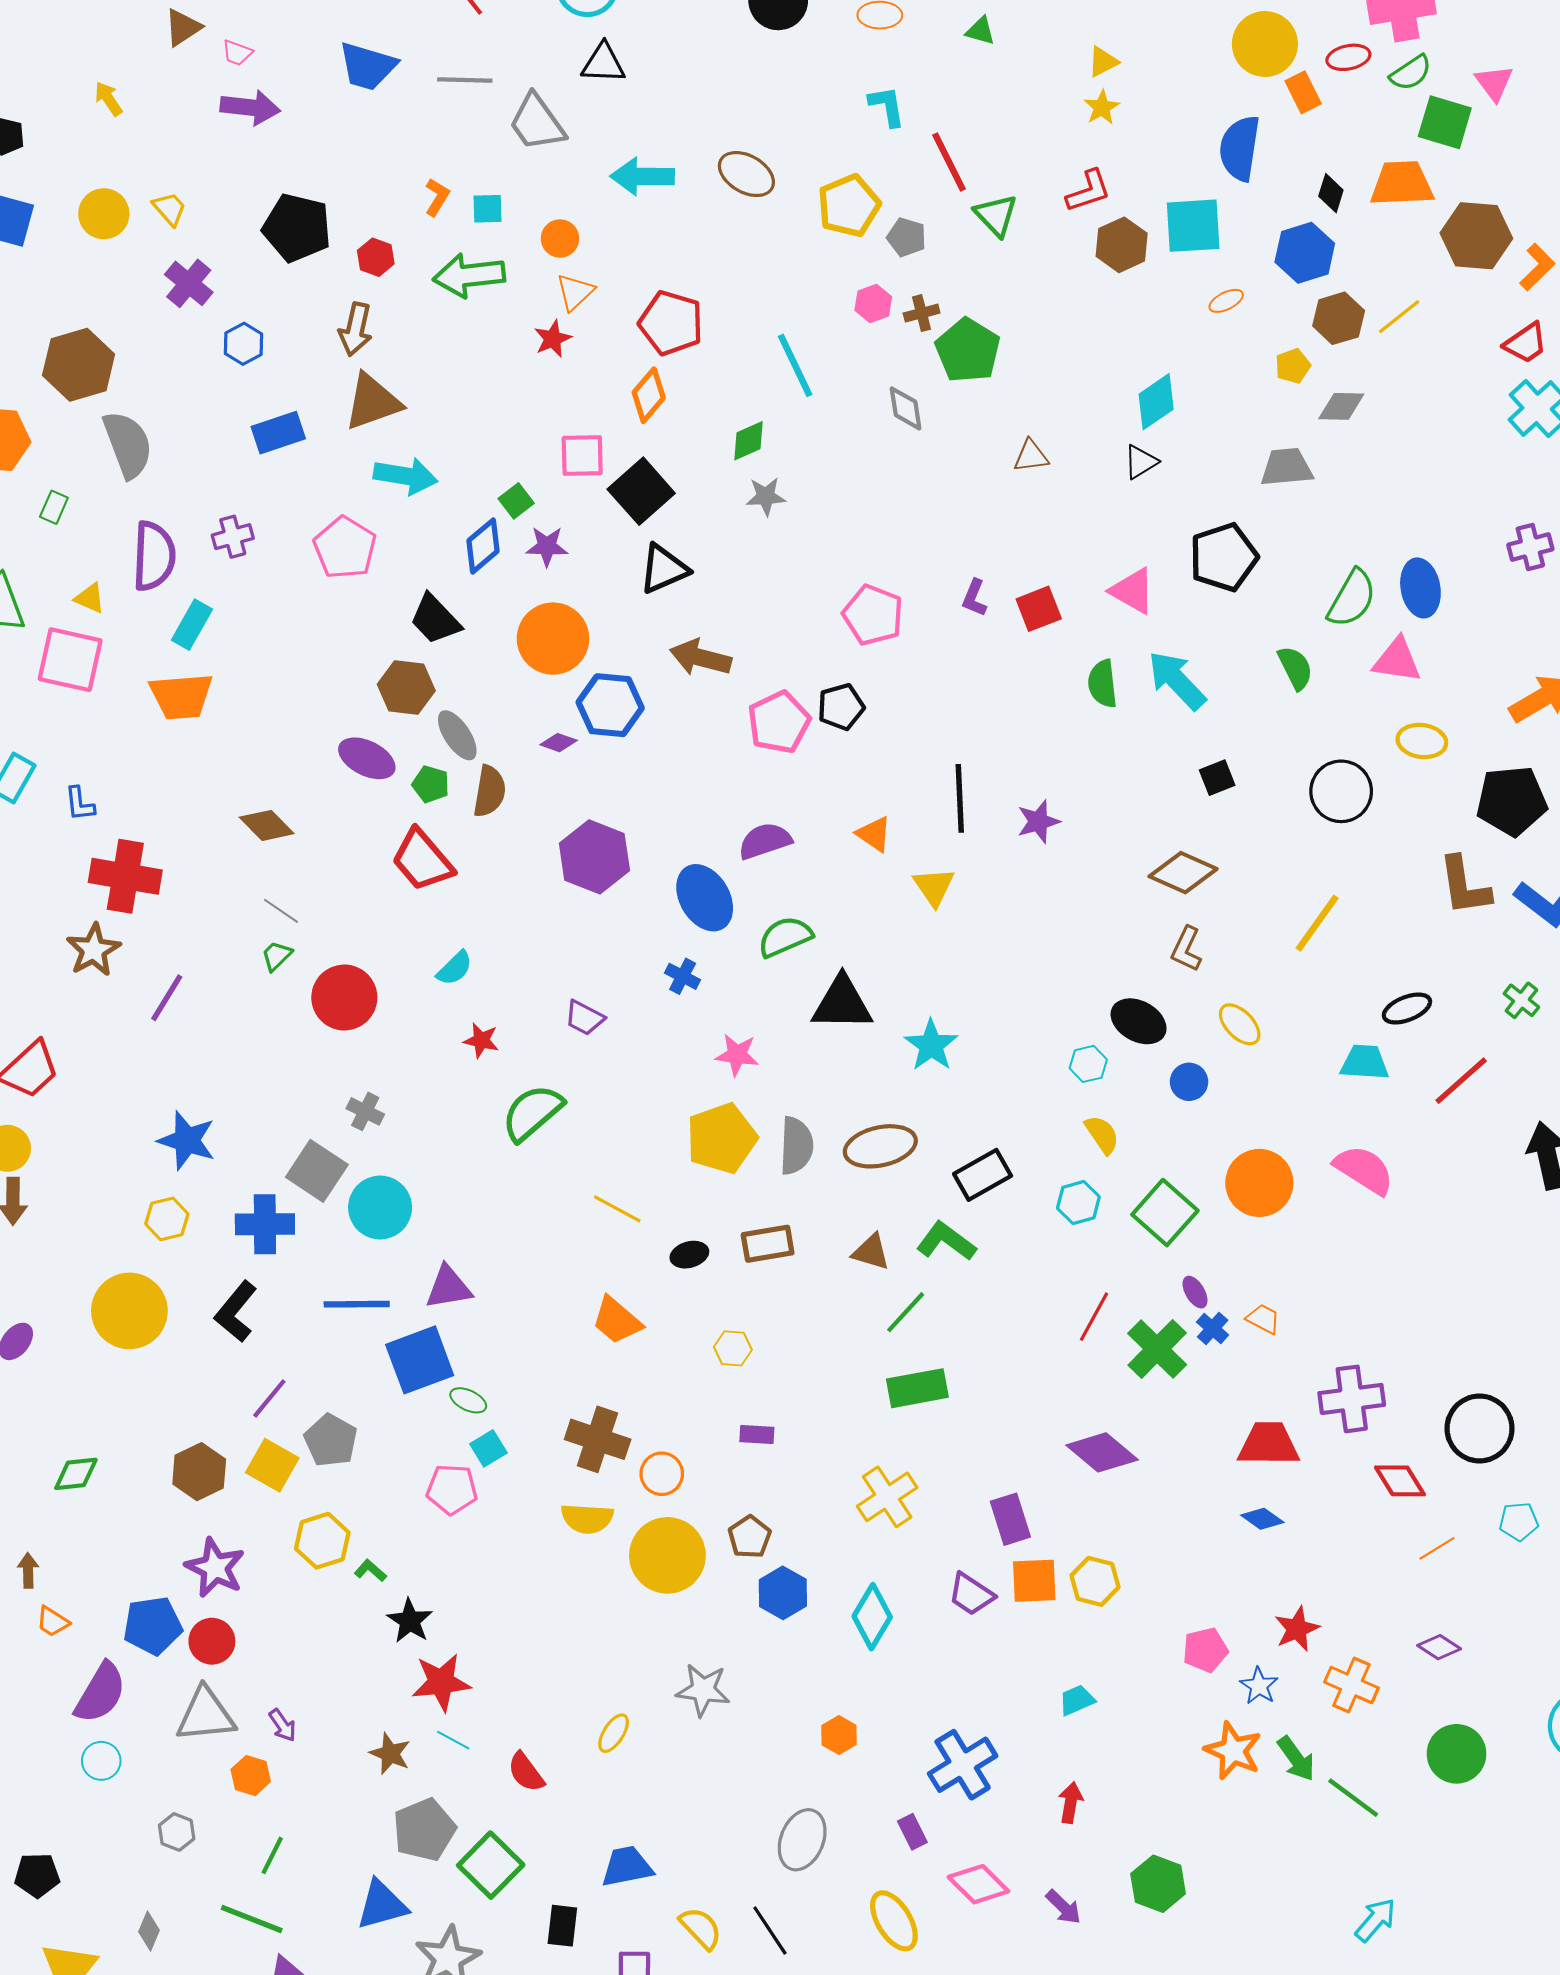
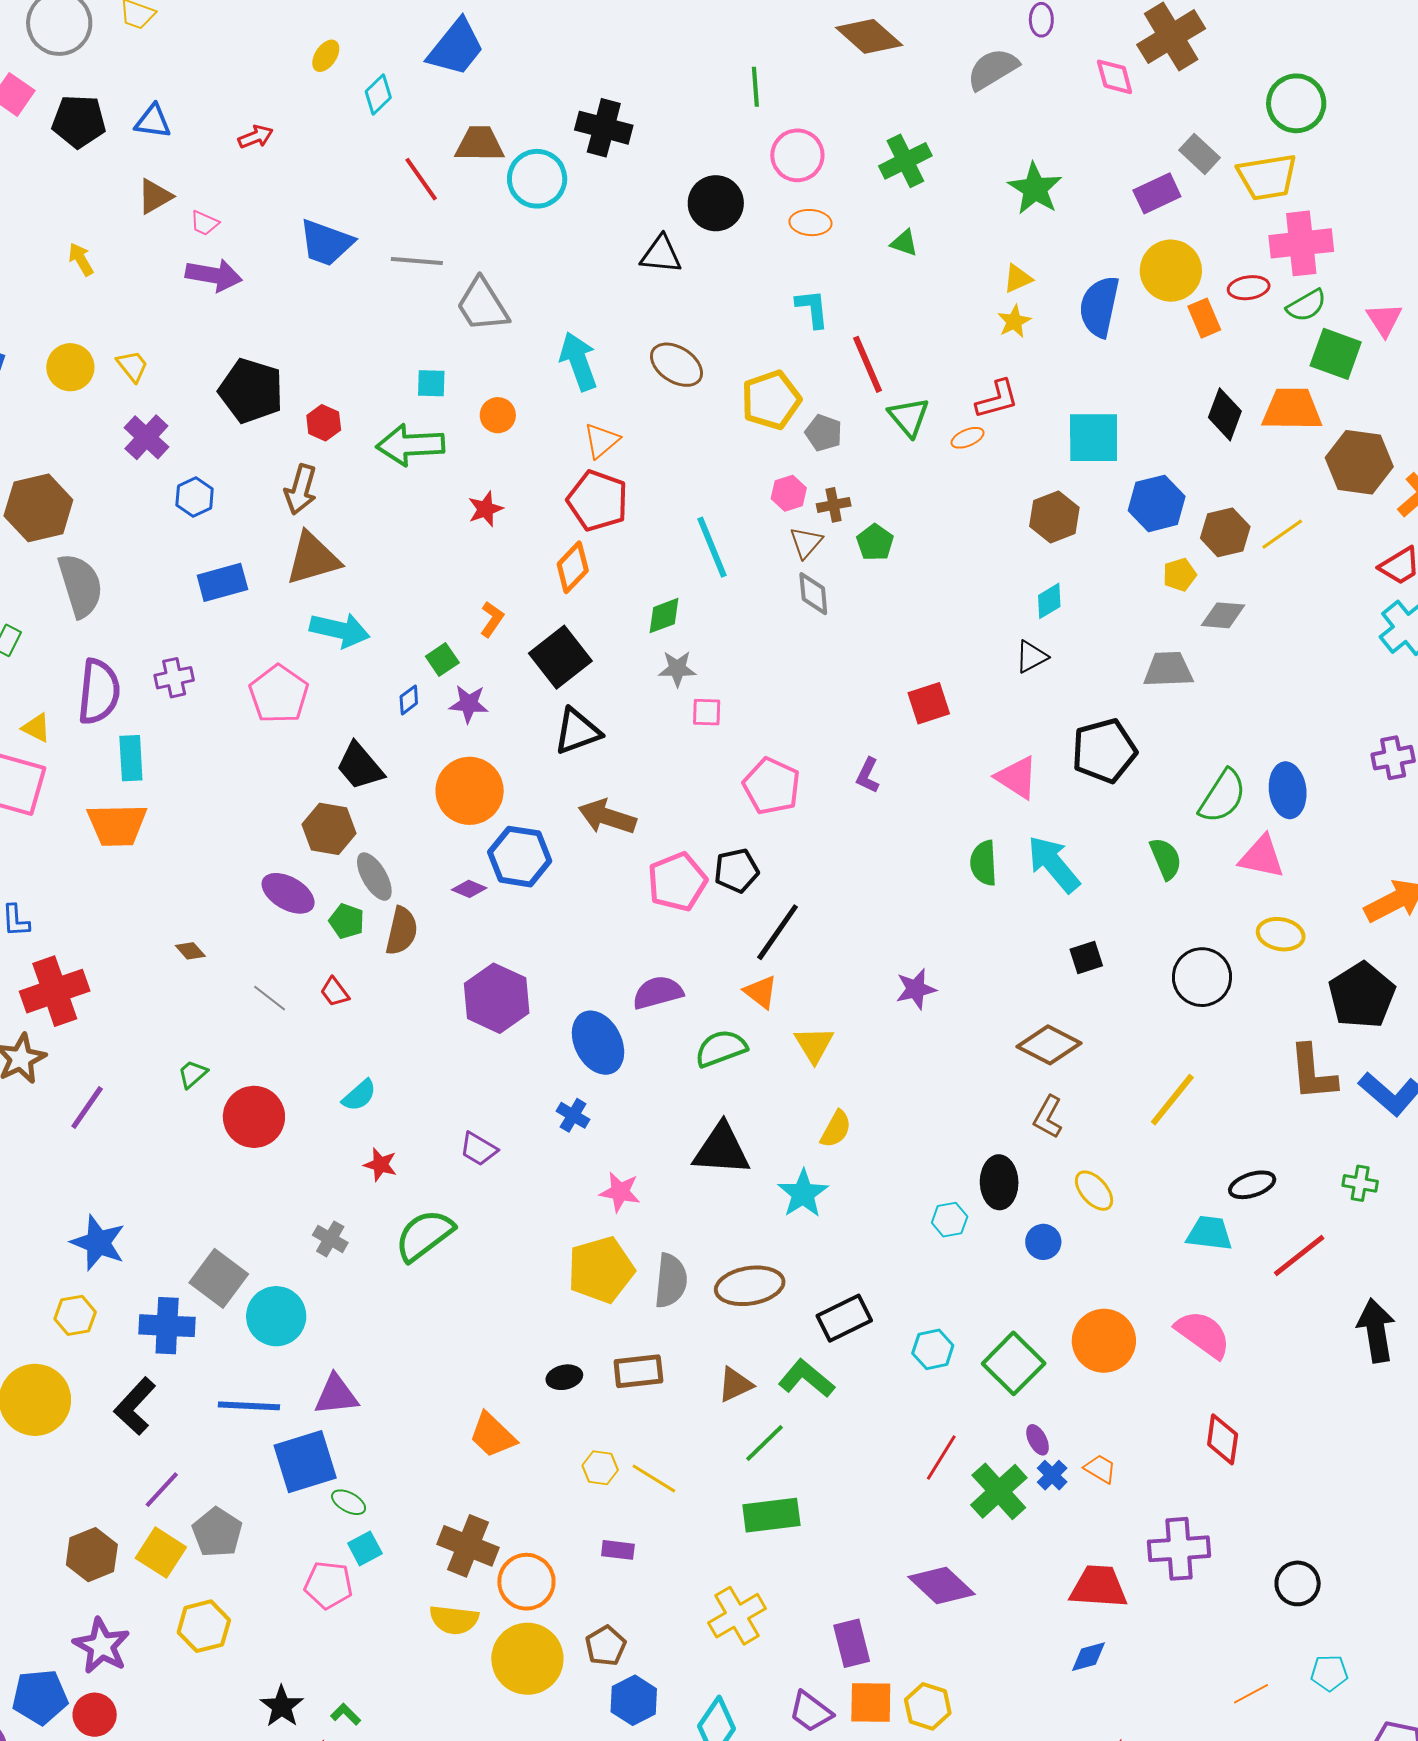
black triangle: (603, 63) -> (661, 254), moved
blue semicircle: (1240, 148) -> (1099, 307), moved
cyan arrow: (642, 176) -> (579, 361), turned 66
black diamond: (1331, 193) -> (1225, 414), size x1.4
orange L-shape: (437, 197) -> (492, 619), moved
brown hexagon: (1122, 245) -> (1054, 517), moved
blue hexagon: (1305, 253) -> (1157, 503), moved
orange triangle: (575, 292) -> (601, 441), moved
orange ellipse: (1226, 301) -> (968, 438), moved
green pentagon: (968, 350) -> (875, 542), size x0.6
cyan diamond: (1156, 402) -> (1049, 601), size x0.7
pink square: (582, 455) -> (707, 712), moved, size x0.7
brown triangle: (1031, 456) -> (806, 543), moved, turned -45
blue diamond: (483, 546) -> (409, 700), size x0.6
red square: (1039, 609) -> (929, 703), moved
cyan rectangle: (192, 625) -> (131, 758), turned -36
black line: (960, 798) -> (778, 932), moved, turned 34
black pentagon: (1512, 801) -> (1362, 995), turned -30
brown diamond: (267, 825) -> (190, 951), size x0.6
red trapezoid: (422, 860) -> (335, 992), size x0.5
red cross: (125, 876) -> (55, 991), turned -32
gray line: (281, 911) -> (270, 998), moved
green semicircle: (785, 937) -> (721, 1048), moved
green cross: (1521, 1000) -> (1360, 1183), turned -32
black ellipse: (1139, 1021) -> (999, 1182), turned 57
gray cross: (365, 1111) -> (330, 1239), moved
yellow semicircle: (1102, 1135) -> (836, 1129), moved, turned 60
yellow line: (617, 1209) -> (654, 1478), moved
brown triangle: (871, 1252) -> (735, 1385), turned -45
black circle: (1480, 1428) -> (1298, 1583), size x0.7
orange circle: (662, 1474) -> (526, 1582), size x1.4
red diamond: (1400, 1481) -> (1223, 1439), moved, turned 36
blue diamond: (1262, 1519) -> (1089, 1657), turned -54
green L-shape: (370, 1570) -> (346, 1714), moved

